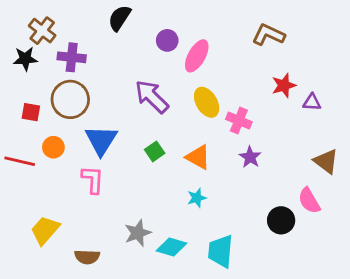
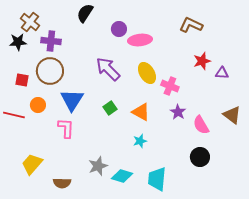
pink ellipse: (197, 56) -> (140, 40), turned 55
pink semicircle: (309, 201) -> (201, 125), moved

